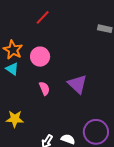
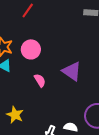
yellow star: (15, 119) -> (15, 115), turned 30

